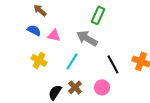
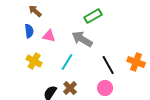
green rectangle: (98, 15) -> (93, 16), turned 36
blue semicircle: (34, 30) -> (29, 31), turned 56
pink circle: (102, 87) -> (105, 88), moved

